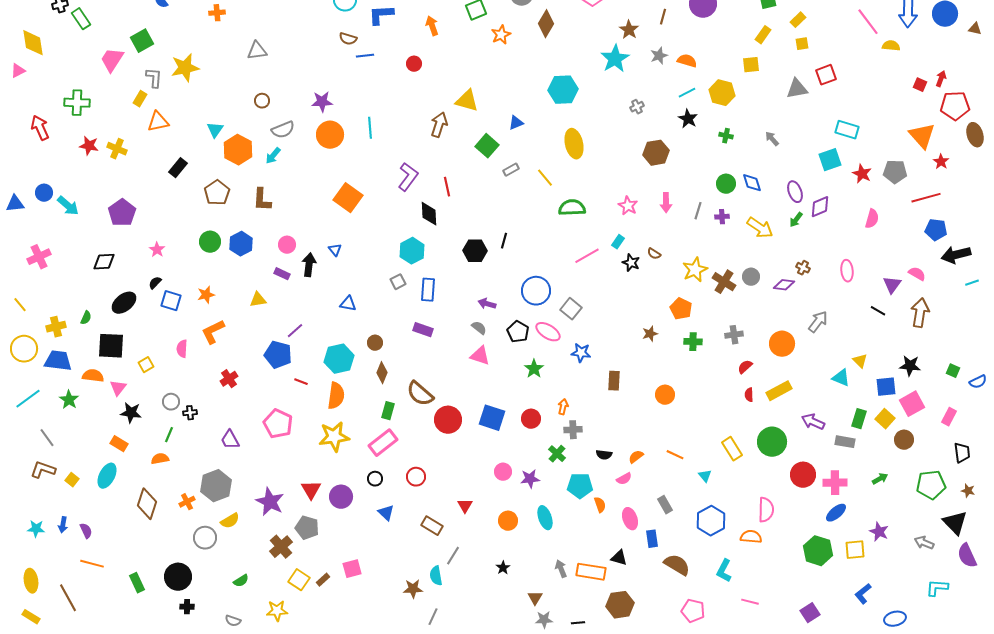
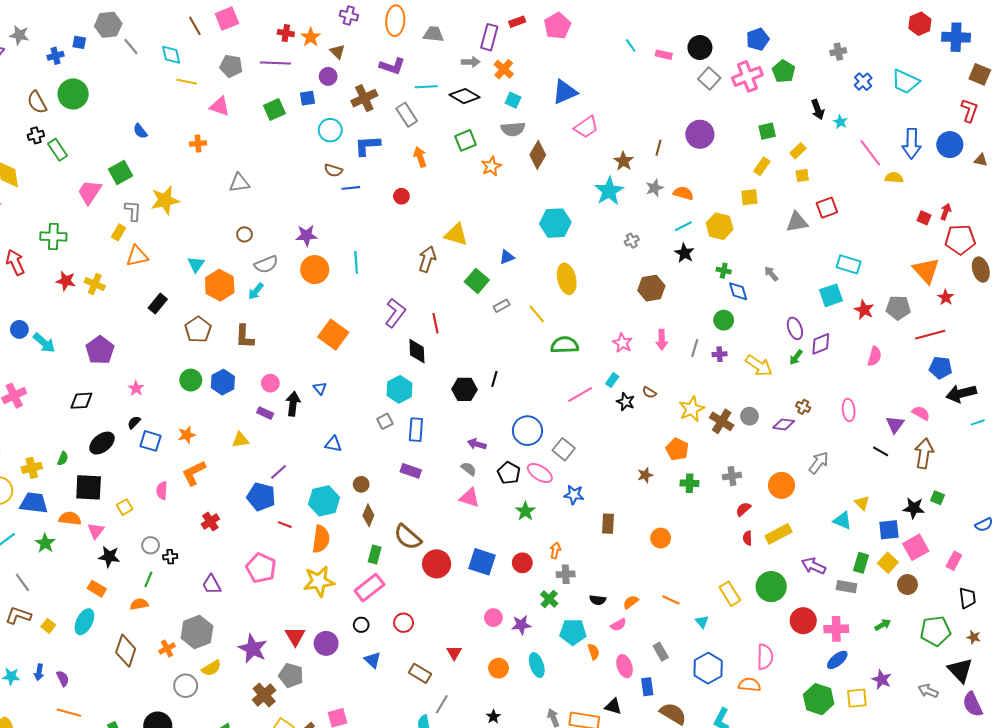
blue diamond: (752, 183) -> (738, 291), moved
green square: (953, 371) -> (937, 498), moved

